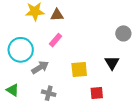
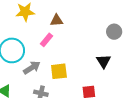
brown triangle: (57, 15) -> (57, 20), moved
yellow square: (79, 69) -> (59, 71), moved

